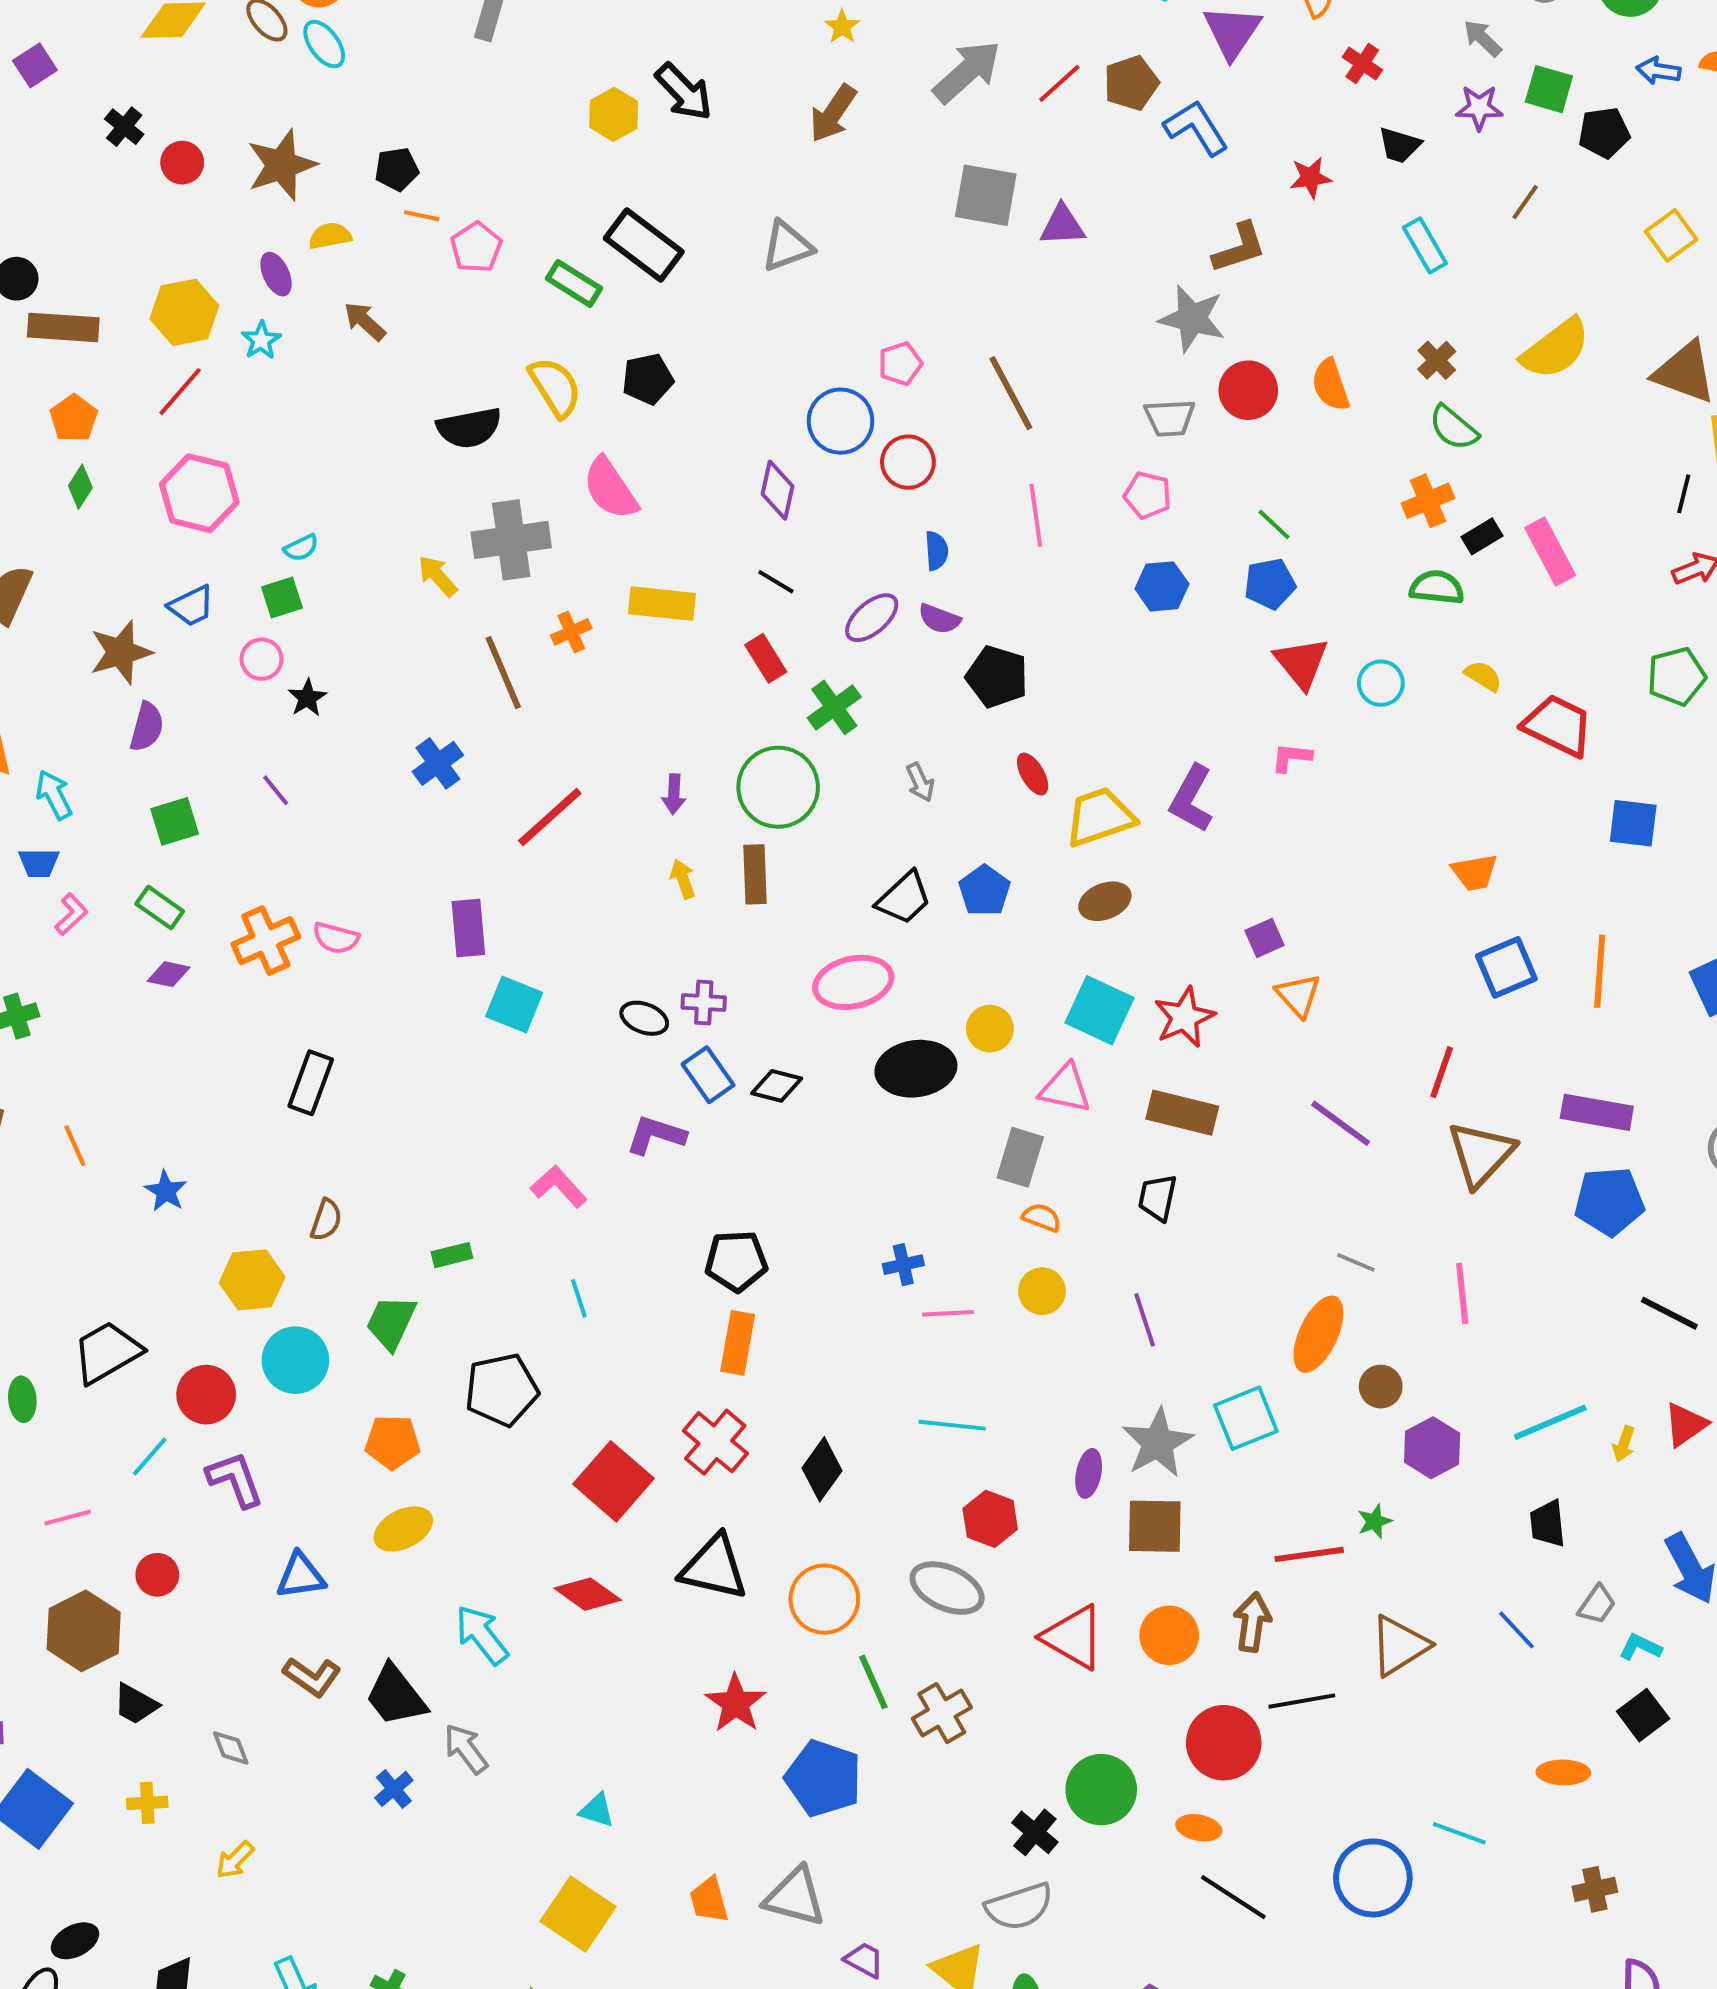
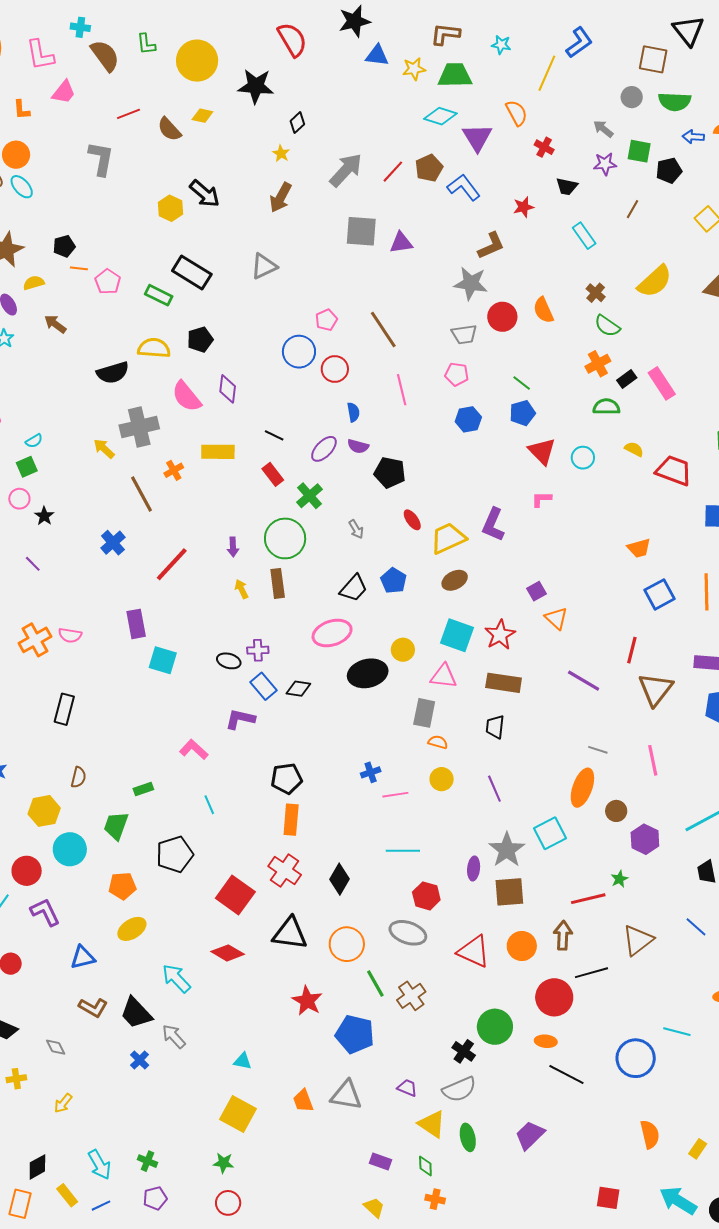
yellow semicircle: (555, 387) -> (154, 348), turned -48
purple diamond: (777, 490) -> (228, 389), moved
purple trapezoid: (864, 1960) -> (407, 1088), moved

